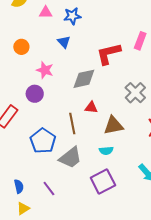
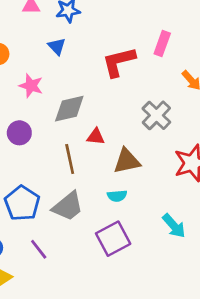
gray diamond: (84, 79) -> (69, 109), moved
purple circle: (35, 94) -> (19, 133), moved
blue pentagon: (43, 141) -> (22, 203), moved

